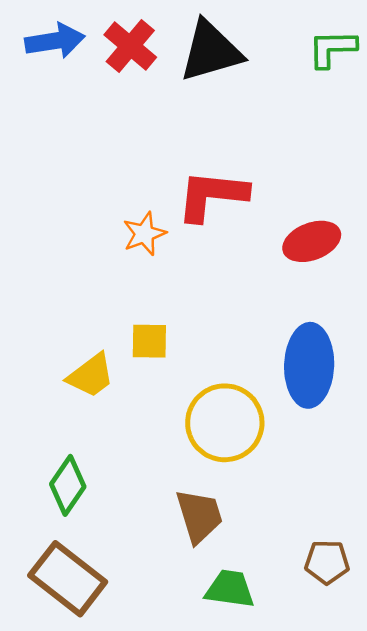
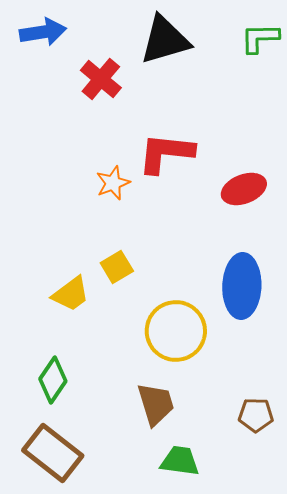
red cross: (130, 46) -> (101, 79), moved
yellow square: (149, 341) -> (117, 267), turned -32
brown pentagon: (327, 562) -> (256, 415), moved

